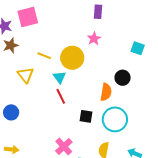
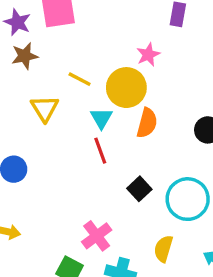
pink star: (94, 39) -> (148, 55), moved
orange semicircle: (106, 92) -> (147, 123), moved
black square: (86, 116) -> (139, 189), turned 32

